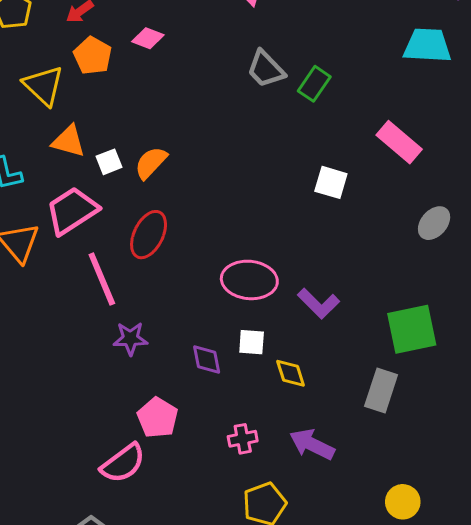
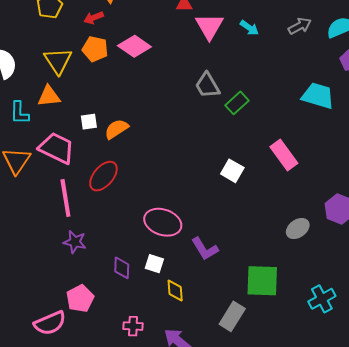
pink diamond: (148, 38) -> (134, 46), size x1.5
orange pentagon: (93, 56) -> (95, 49), turned -30
orange triangle: (69, 141) -> (49, 96), moved, turned -35
pink trapezoid: (72, 211) -> (57, 148), turned 45
gray ellipse: (434, 223) -> (298, 229), moved

